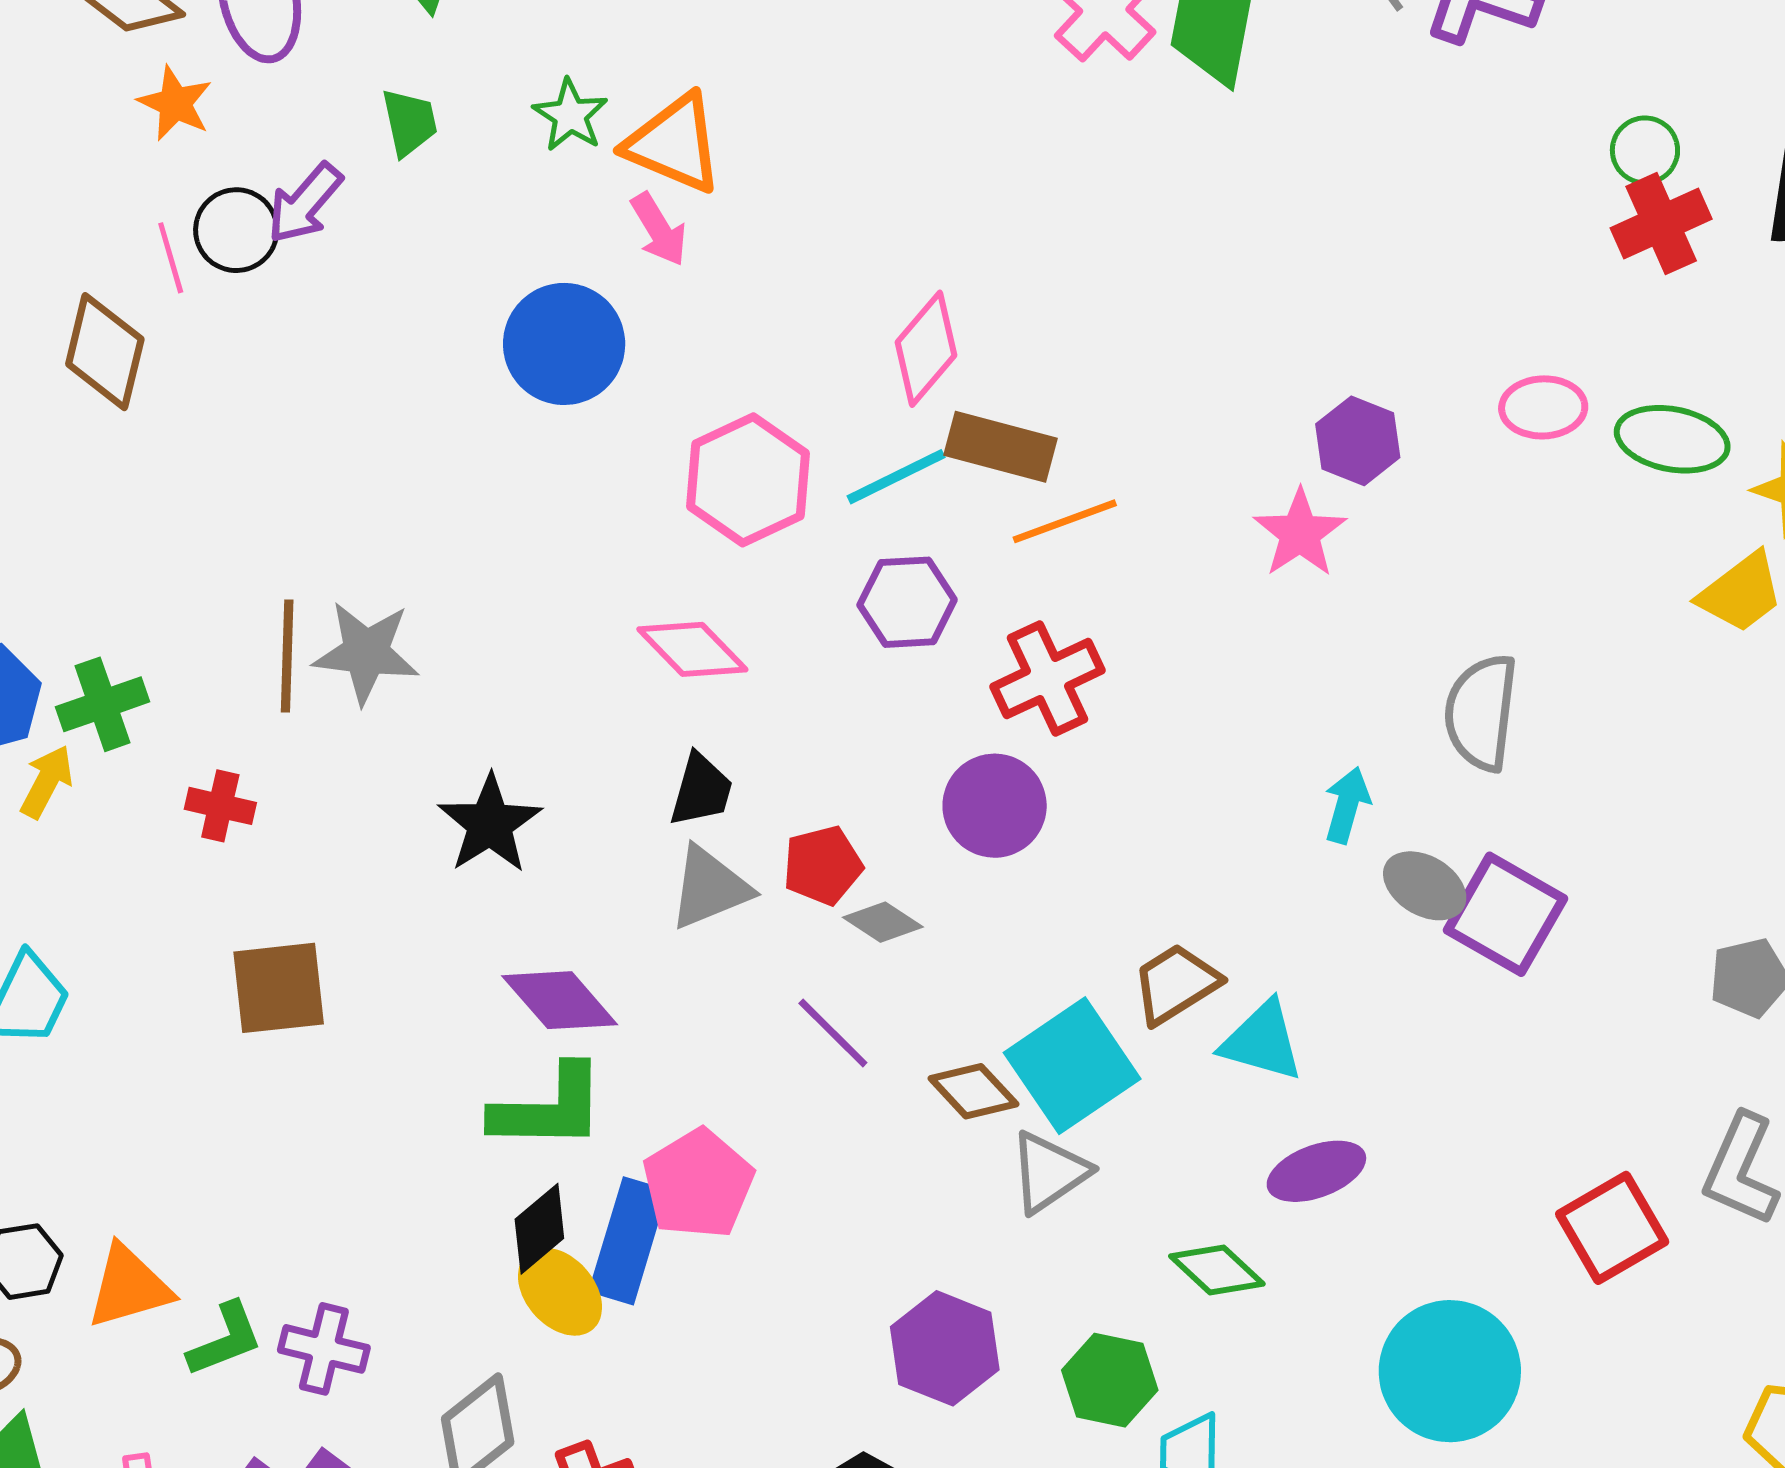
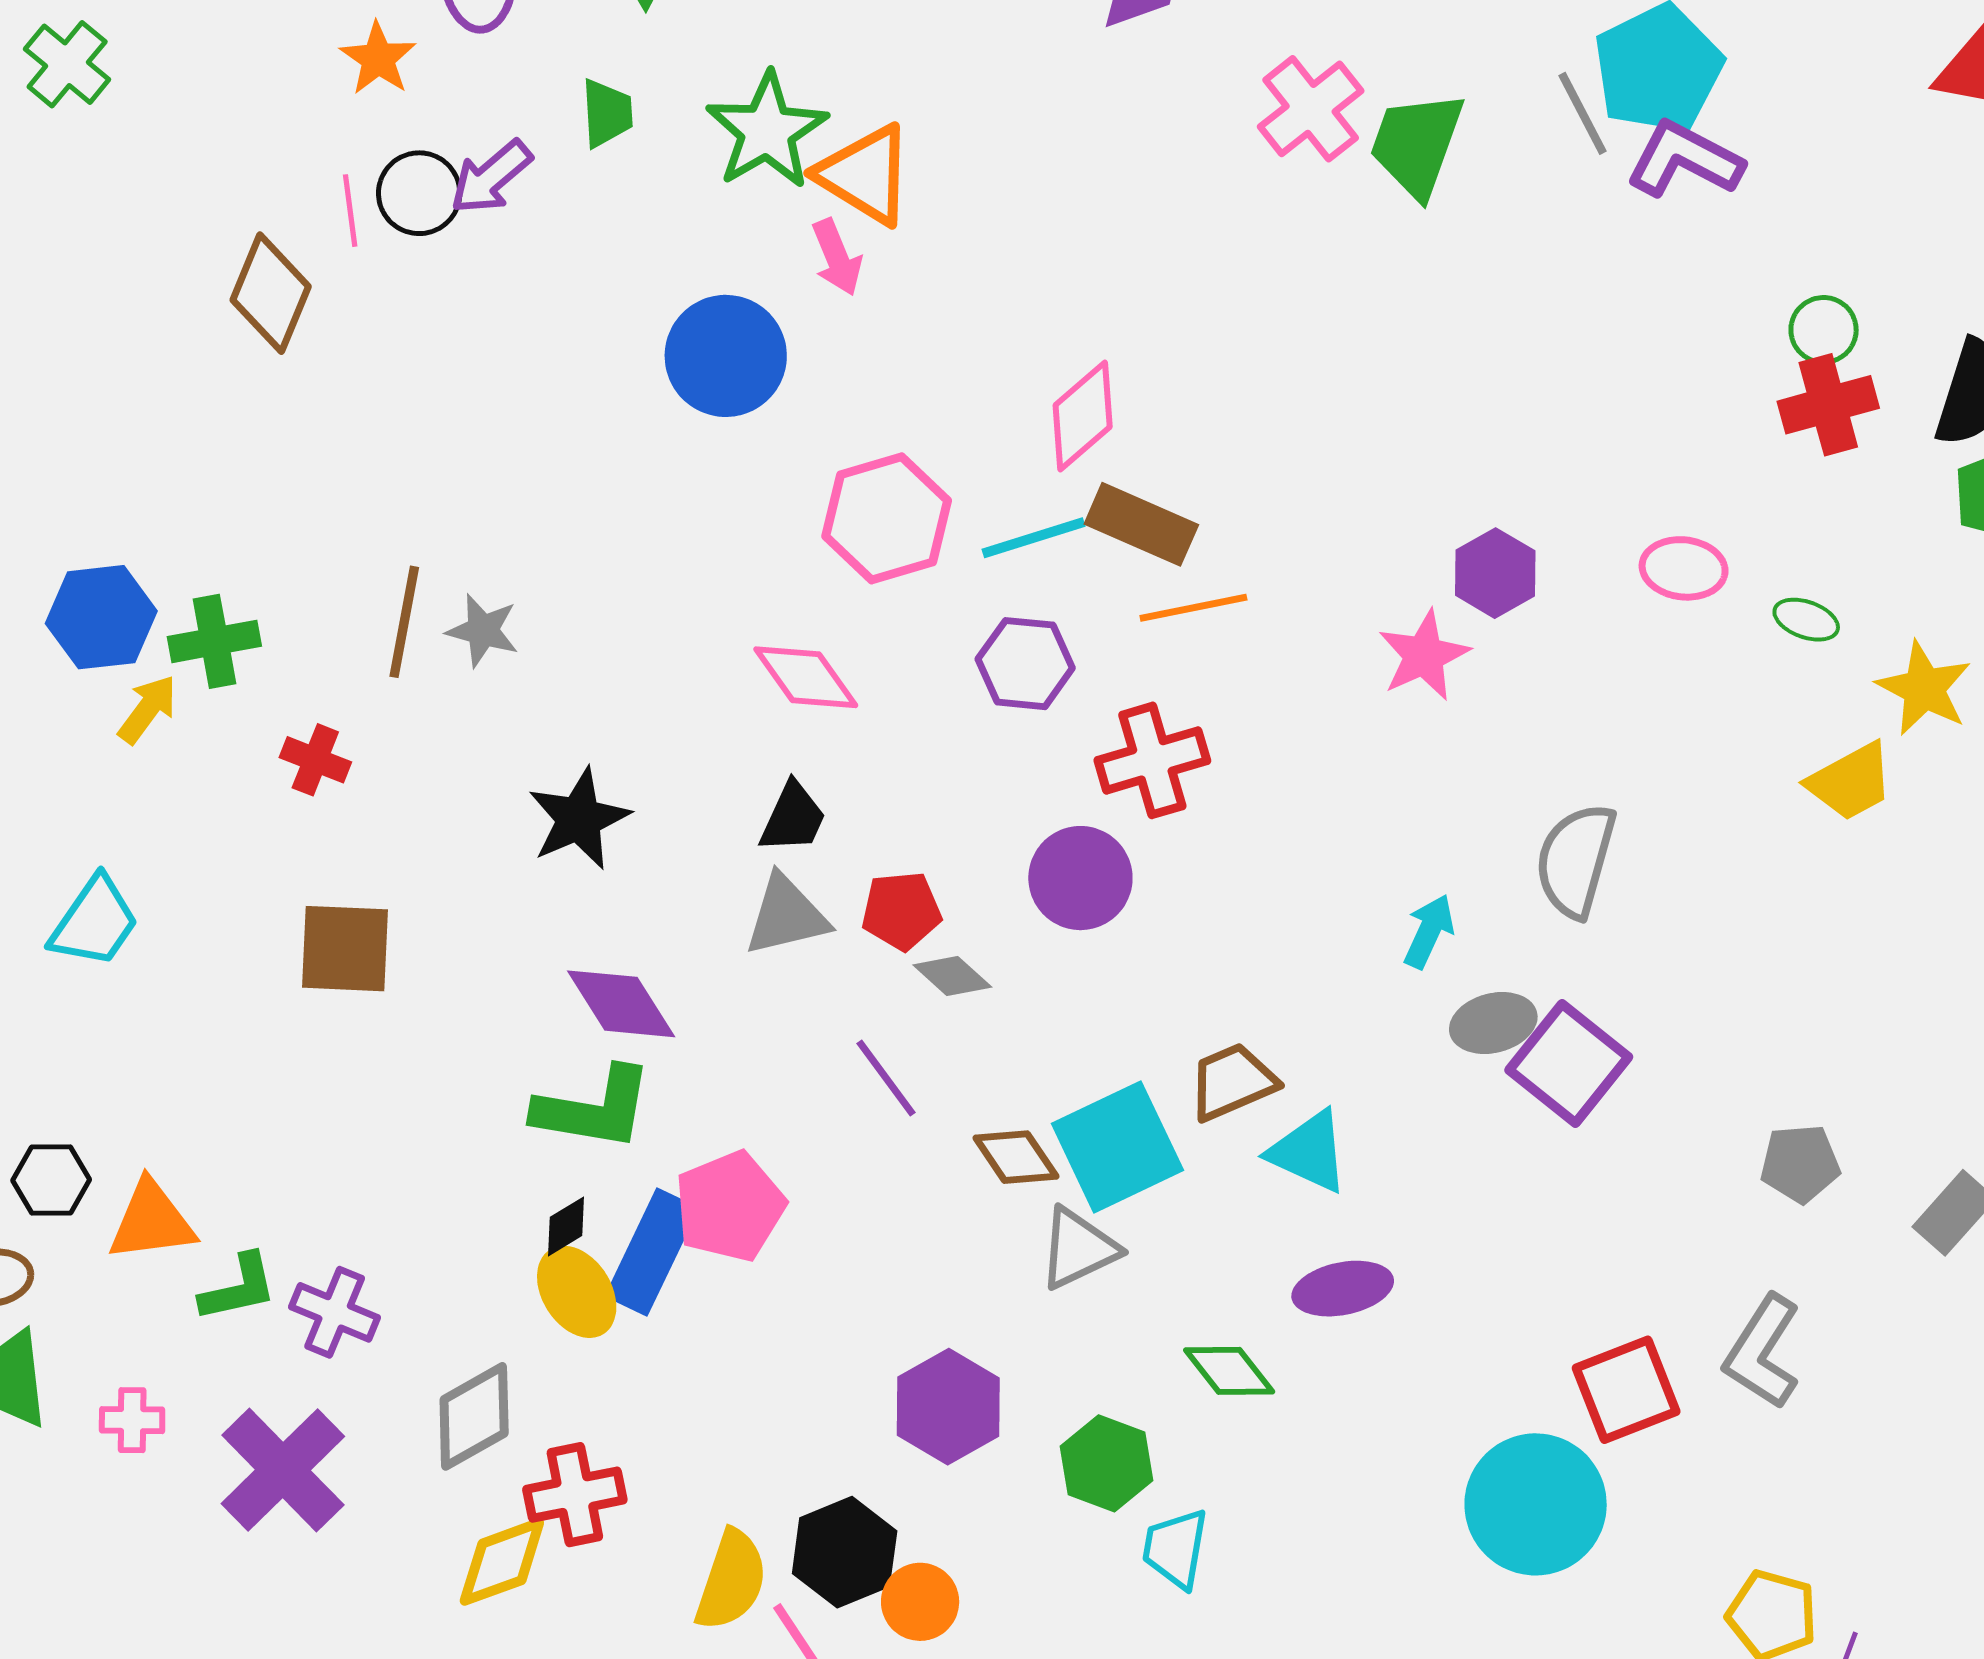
green star: (570, 115) -> (767, 131), size x1.6
green ellipse: (1672, 439) -> (1806, 620), size x0.6
gray star: (366, 653) -> (483, 631), size x0.7
gray ellipse: (1425, 886) -> (1493, 1023), turned -54
black diamond: (539, 1229) -> (566, 1226), size x0.7
cyan circle: (1450, 1371) -> (1536, 1504), moved

